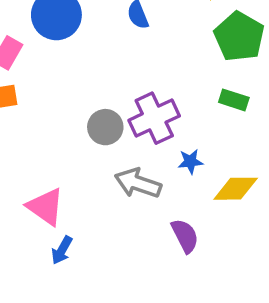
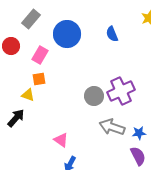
blue star: (190, 161) -> (139, 133), moved
pink triangle: (46, 207) -> (61, 140), size x0.7

